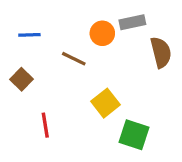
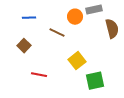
red line: (45, 125) -> (39, 75), turned -70
green square: (134, 135) -> (95, 81), turned -30

